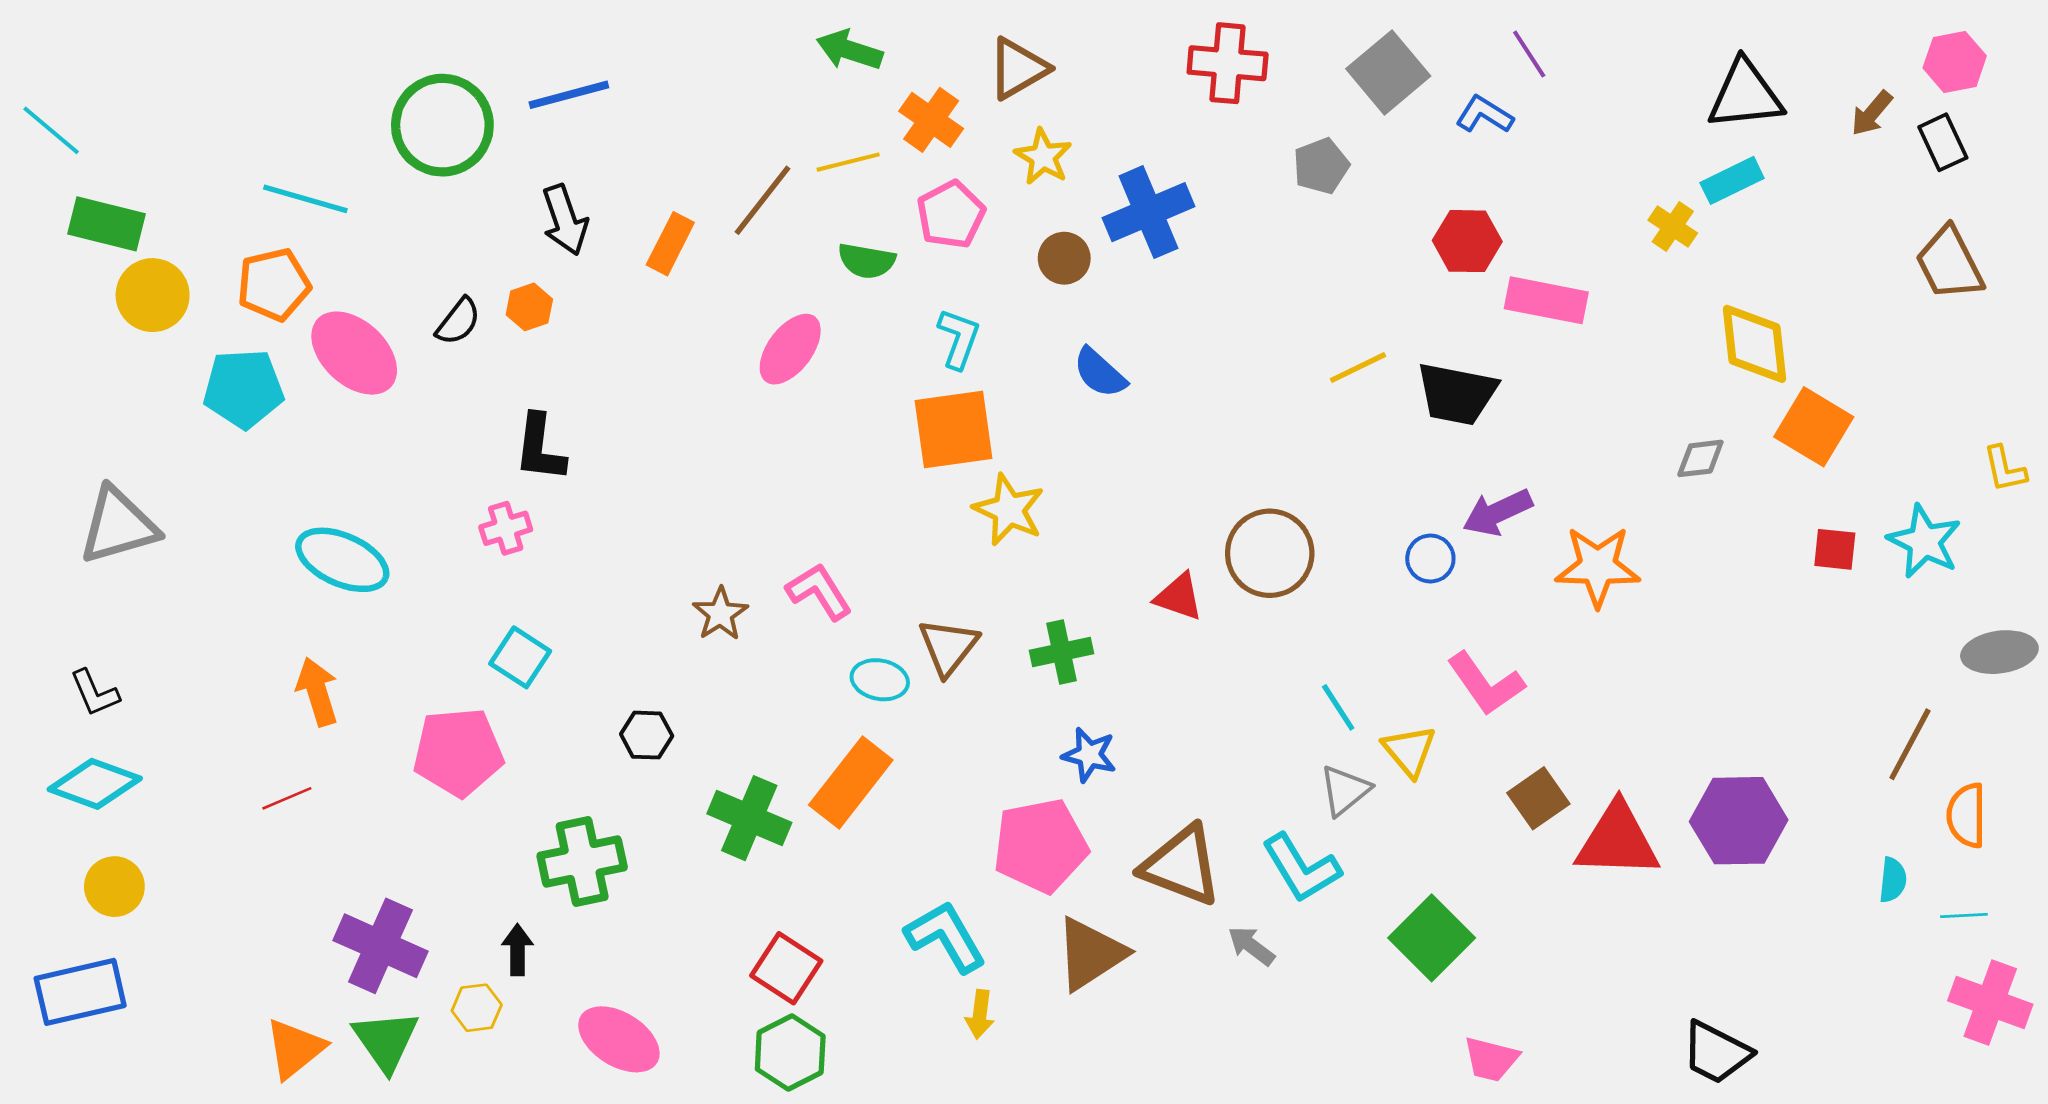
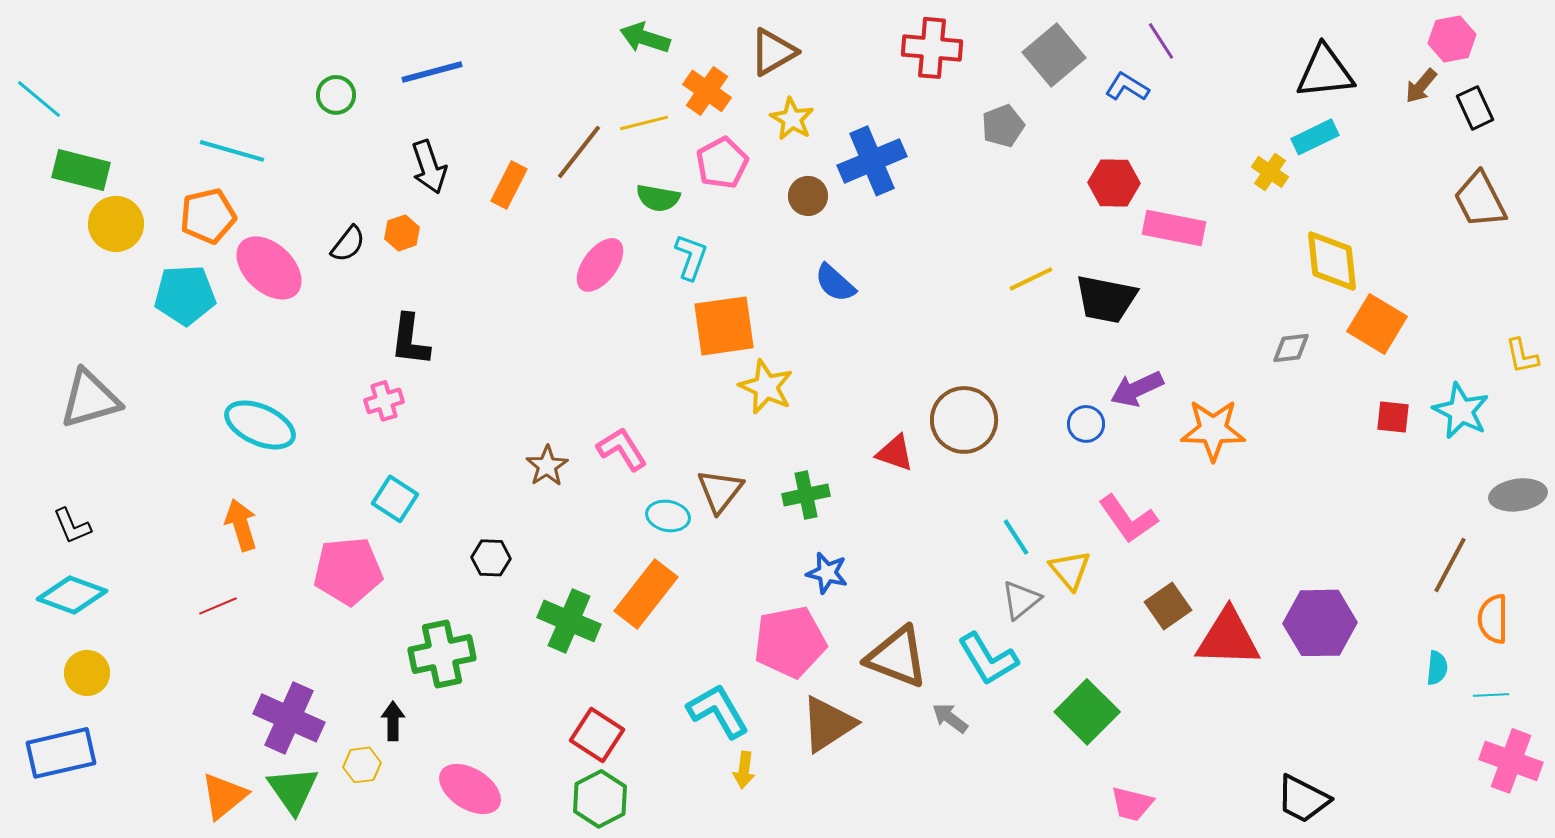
pink hexagon: (1955, 62) -> (1452, 39), moved
green circle: (442, 125) -> (336, 95), size x0.5
cyan L-shape: (959, 339) -> (691, 257), moved

